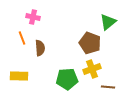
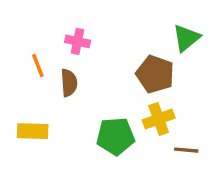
pink cross: (33, 17) -> (78, 41), moved

